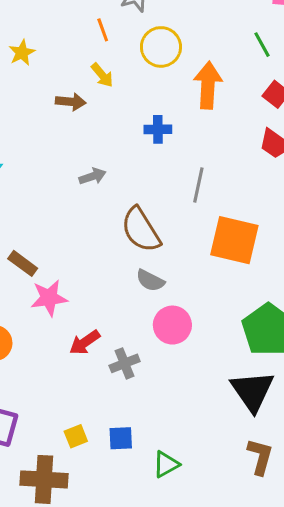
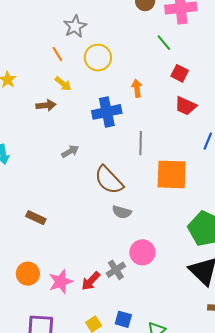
orange arrow: (208, 85) -> (137, 88), moved, size x0.6
blue cross: (158, 129) -> (107, 112), size x1.6
pink star: (49, 298) -> (61, 282), moved
pink circle: (172, 325) -> (142, 252), moved
red arrow: (85, 342) -> (91, 281), moved
blue square: (121, 438) -> (123, 319), turned 30

